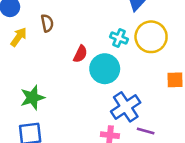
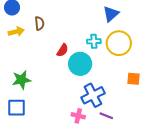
yellow arrow: (19, 37) -> (16, 32), turned 35
cyan cross: (119, 38) -> (94, 41), turned -32

